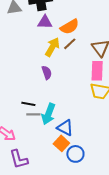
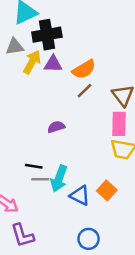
yellow arrow: (52, 47) -> (32, 62), moved
purple semicircle: (47, 73) -> (56, 127), turned -88
orange square: (61, 143) -> (107, 190), moved
blue circle: (75, 154) -> (89, 239), moved

